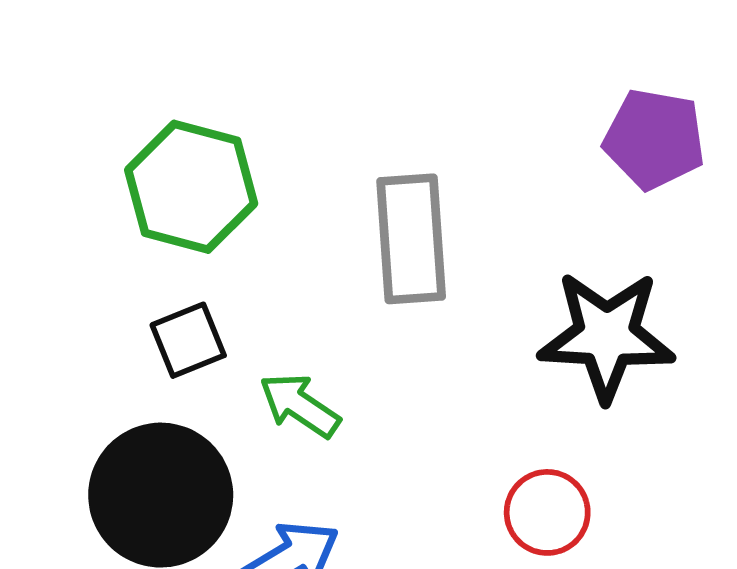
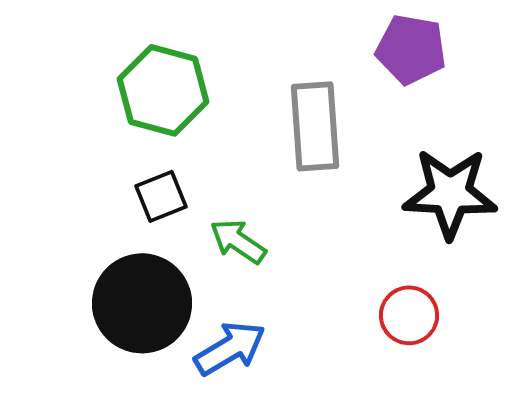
purple pentagon: (654, 139) -> (411, 49), moved

